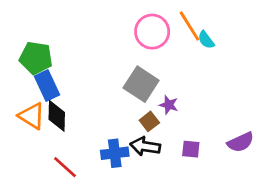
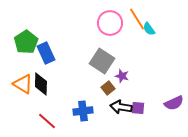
green pentagon: (36, 58) -> (26, 42), turned 30
blue rectangle: (47, 86) -> (46, 53), moved
black arrow: (145, 146) -> (121, 107), moved

